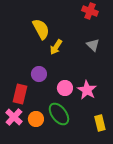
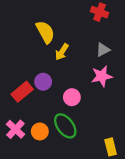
gray triangle: (93, 45) -> (103, 50), turned 48
pink star: (87, 90) -> (102, 76), moved, turned 30
red rectangle: (20, 94) -> (22, 92), moved, turned 36
yellow rectangle: (100, 123) -> (111, 147), moved

